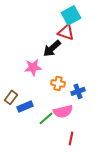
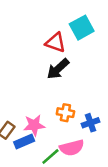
red triangle: (66, 32) -> (55, 43), moved
pink star: (33, 67) -> (34, 125), moved

